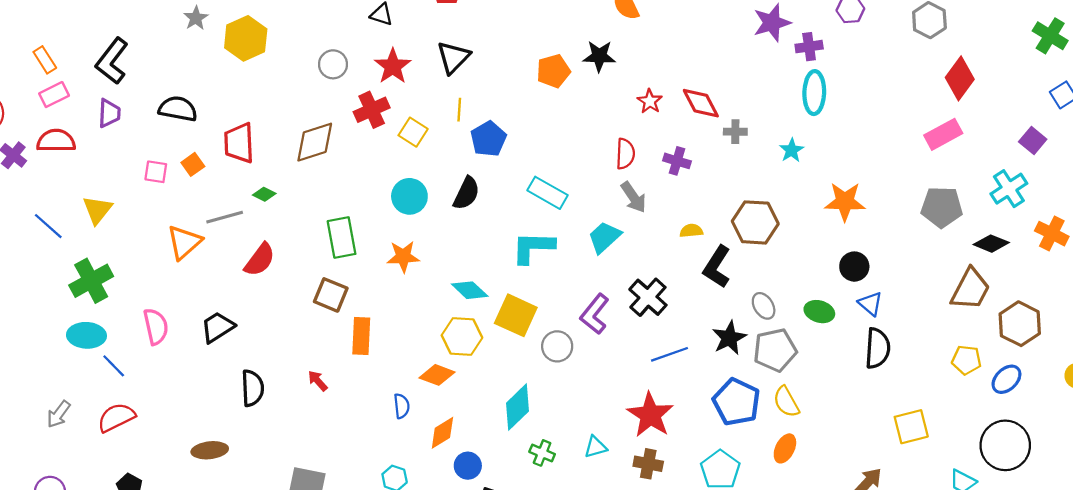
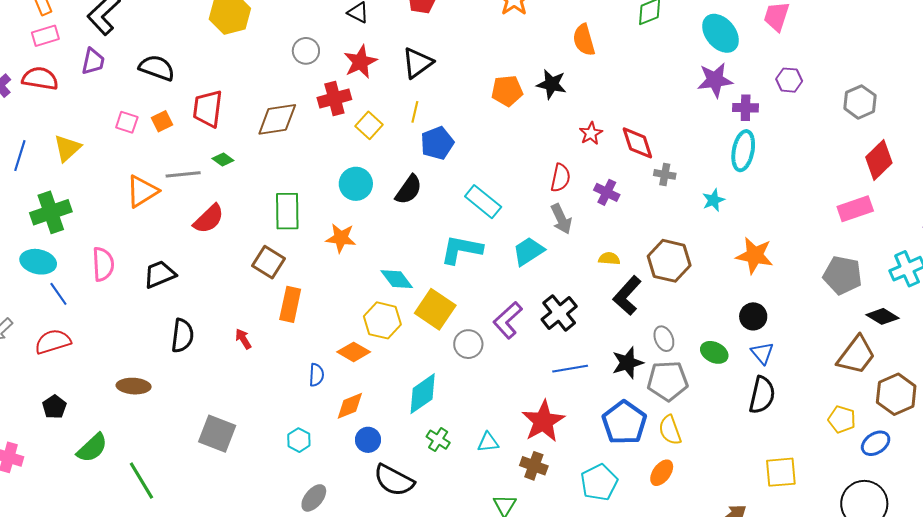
blue line: (48, 226) -> (20, 156), turned 56

